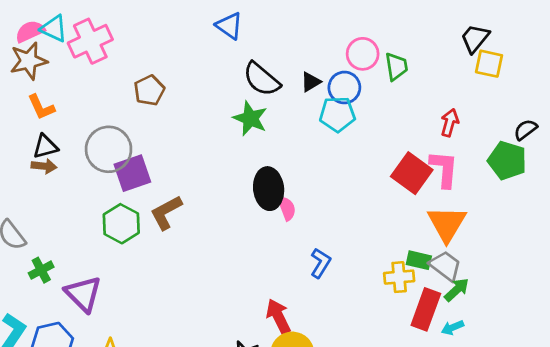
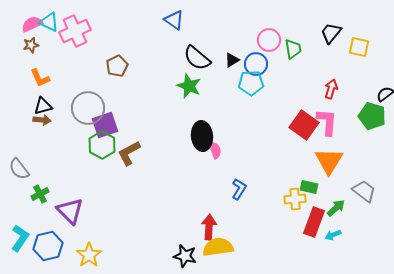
black trapezoid: (475, 38) -> (331, 33), moved
brown star: (29, 61) -> (31, 45), size x0.6
green hexagon: (121, 224) -> (102, 145), moved
gray trapezoid: (445, 266) -> (364, 191), moved
red arrow: (278, 316) -> (209, 227), turned 30

